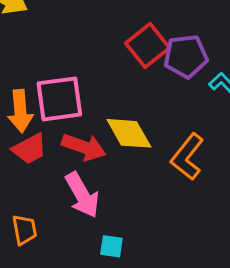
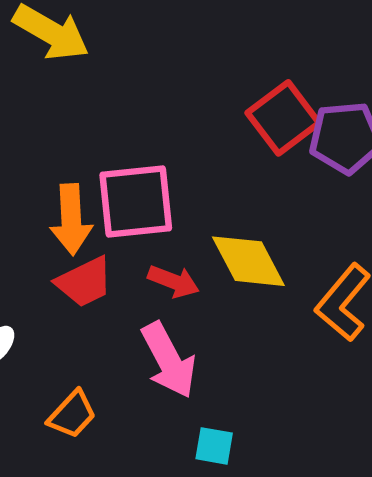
red arrow: (84, 147) -> (174, 281), size x0.7
orange trapezoid: (24, 230) -> (72, 414), turned 52

